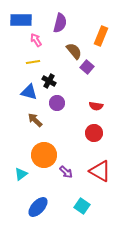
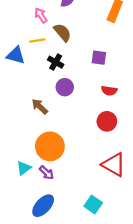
brown semicircle: (74, 51) -> (62, 32), moved
purple square: (87, 67) -> (99, 58), moved, turned -32
blue triangle: (29, 92) -> (16, 55), moved
purple arrow: (66, 172) -> (47, 173), moved

